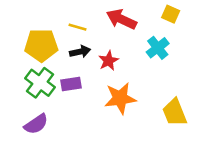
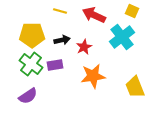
yellow line: (77, 27) -> (60, 11), moved
cyan cross: (158, 48) -> (122, 37), size x1.4

